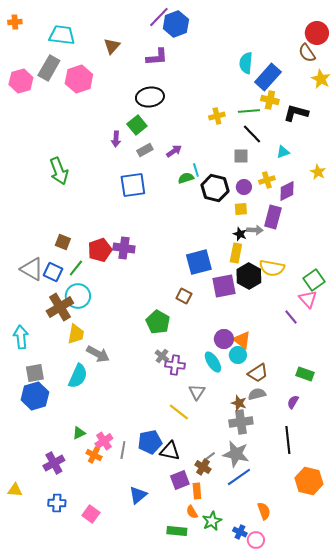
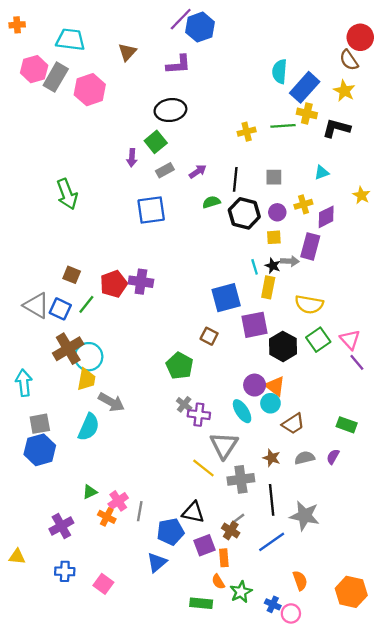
yellow star: (321, 79) -> (344, 91), moved
pink hexagon: (21, 81) -> (34, 69), moved
black line: (252, 134) -> (235, 179), moved, turned 50
cyan line: (196, 170) -> (255, 267), moved
black hexagon: (249, 276) -> (283, 346), moved
green square: (314, 280) -> (318, 340), moved
cyan circle: (78, 296) -> (89, 357), moved
purple line: (291, 317) -> (357, 362), moved
gray triangle: (197, 392) -> (224, 445), size x1.5
gray semicircle: (257, 394) -> (305, 458), moved
gray cross: (241, 422) -> (241, 479), moved
black line: (288, 440) -> (272, 500), moved
blue pentagon: (150, 442) -> (170, 532), moved
gray star: (236, 454) -> (305, 516), moved
orange hexagon: (309, 481) -> (351, 592), moved

